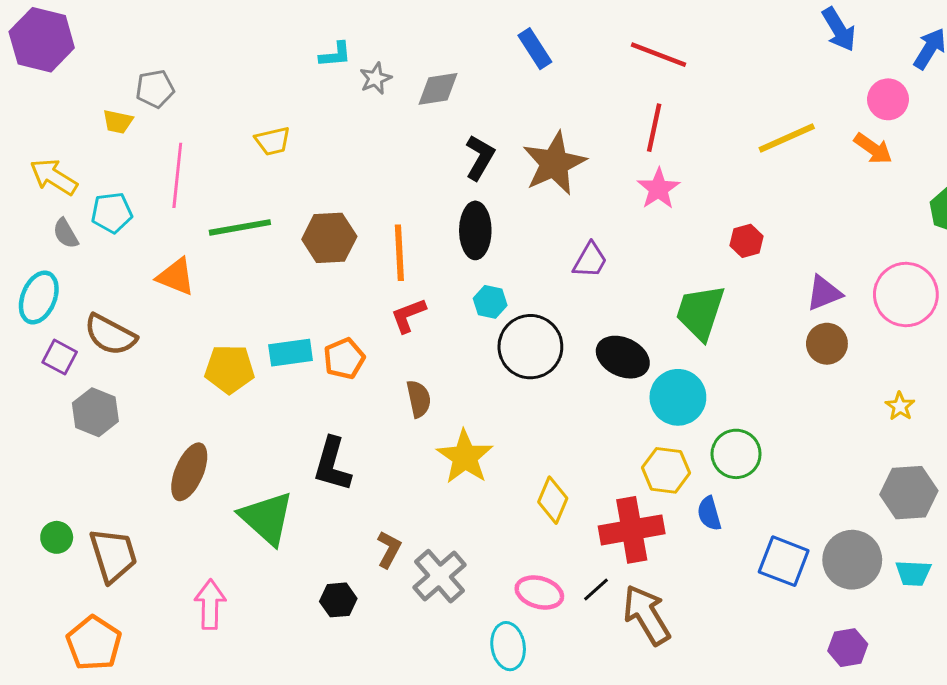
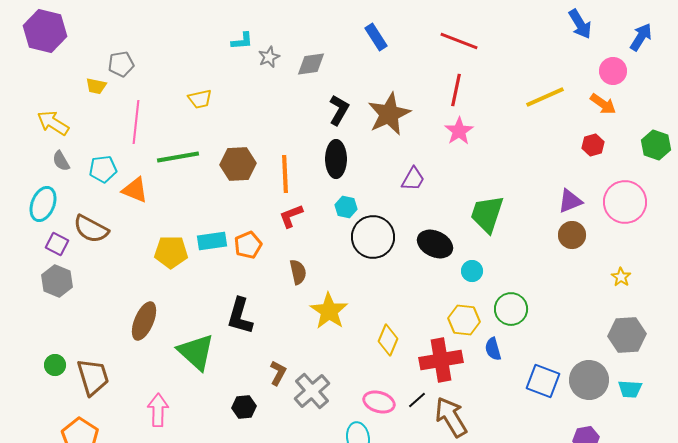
cyan pentagon: (112, 213) -> (103, 169), moved
red hexagon: (746, 241) -> (593, 145), moved
cyan circle: (678, 397) -> (472, 271), size x0.6
gray hexagon: (95, 412) -> (57, 281), moved

